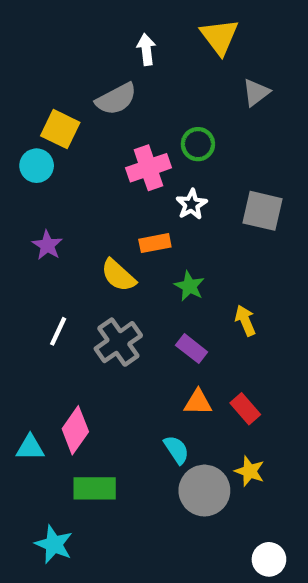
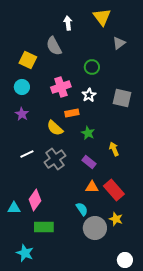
gray semicircle: (116, 99) -> (54, 46), turned 90
cyan circle: (37, 166) -> (22, 87), moved
pink cross: (148, 168) -> (61, 87), moved
white line: (58, 331) -> (27, 154), turned 40
red rectangle: (245, 409) -> (114, 190), size x1.5

